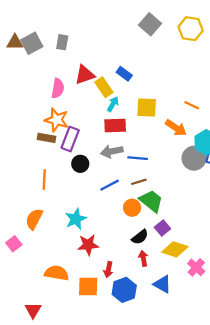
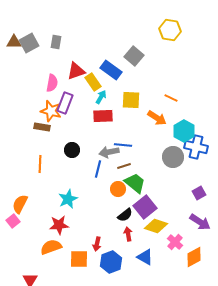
gray square: (150, 24) -> (134, 56), moved
blue rectangle: (124, 74) -> (111, 70), size x1.5
purple rectangle: (70, 139) -> (65, 103), moved
gray arrow: (112, 151) -> (109, 152), moved
gray circle: (194, 158) -> (173, 157), moved
blue line: (110, 185) -> (98, 169), turned -48
orange semicircle: (34, 219) -> (20, 204), moved
purple square: (162, 228) -> (145, 207), size x1.6
red star: (88, 245) -> (59, 225), moved
orange semicircle: (57, 273) -> (51, 247), turned -30

